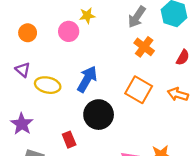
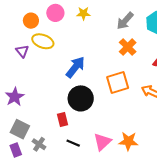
pink circle: (69, 31) -> (55, 13), moved
yellow ellipse: (48, 85) -> (43, 41), moved
orange square: (139, 90) -> (118, 83), turned 35
red rectangle: (69, 140) -> (62, 119), moved

